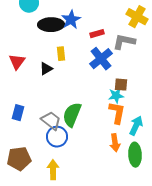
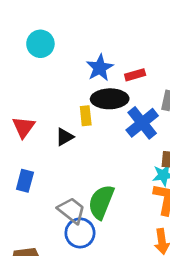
black ellipse: (51, 25) -> (110, 99), moved
red rectangle: (97, 34) -> (135, 75), moved
blue rectangle: (18, 113) -> (25, 181), moved

